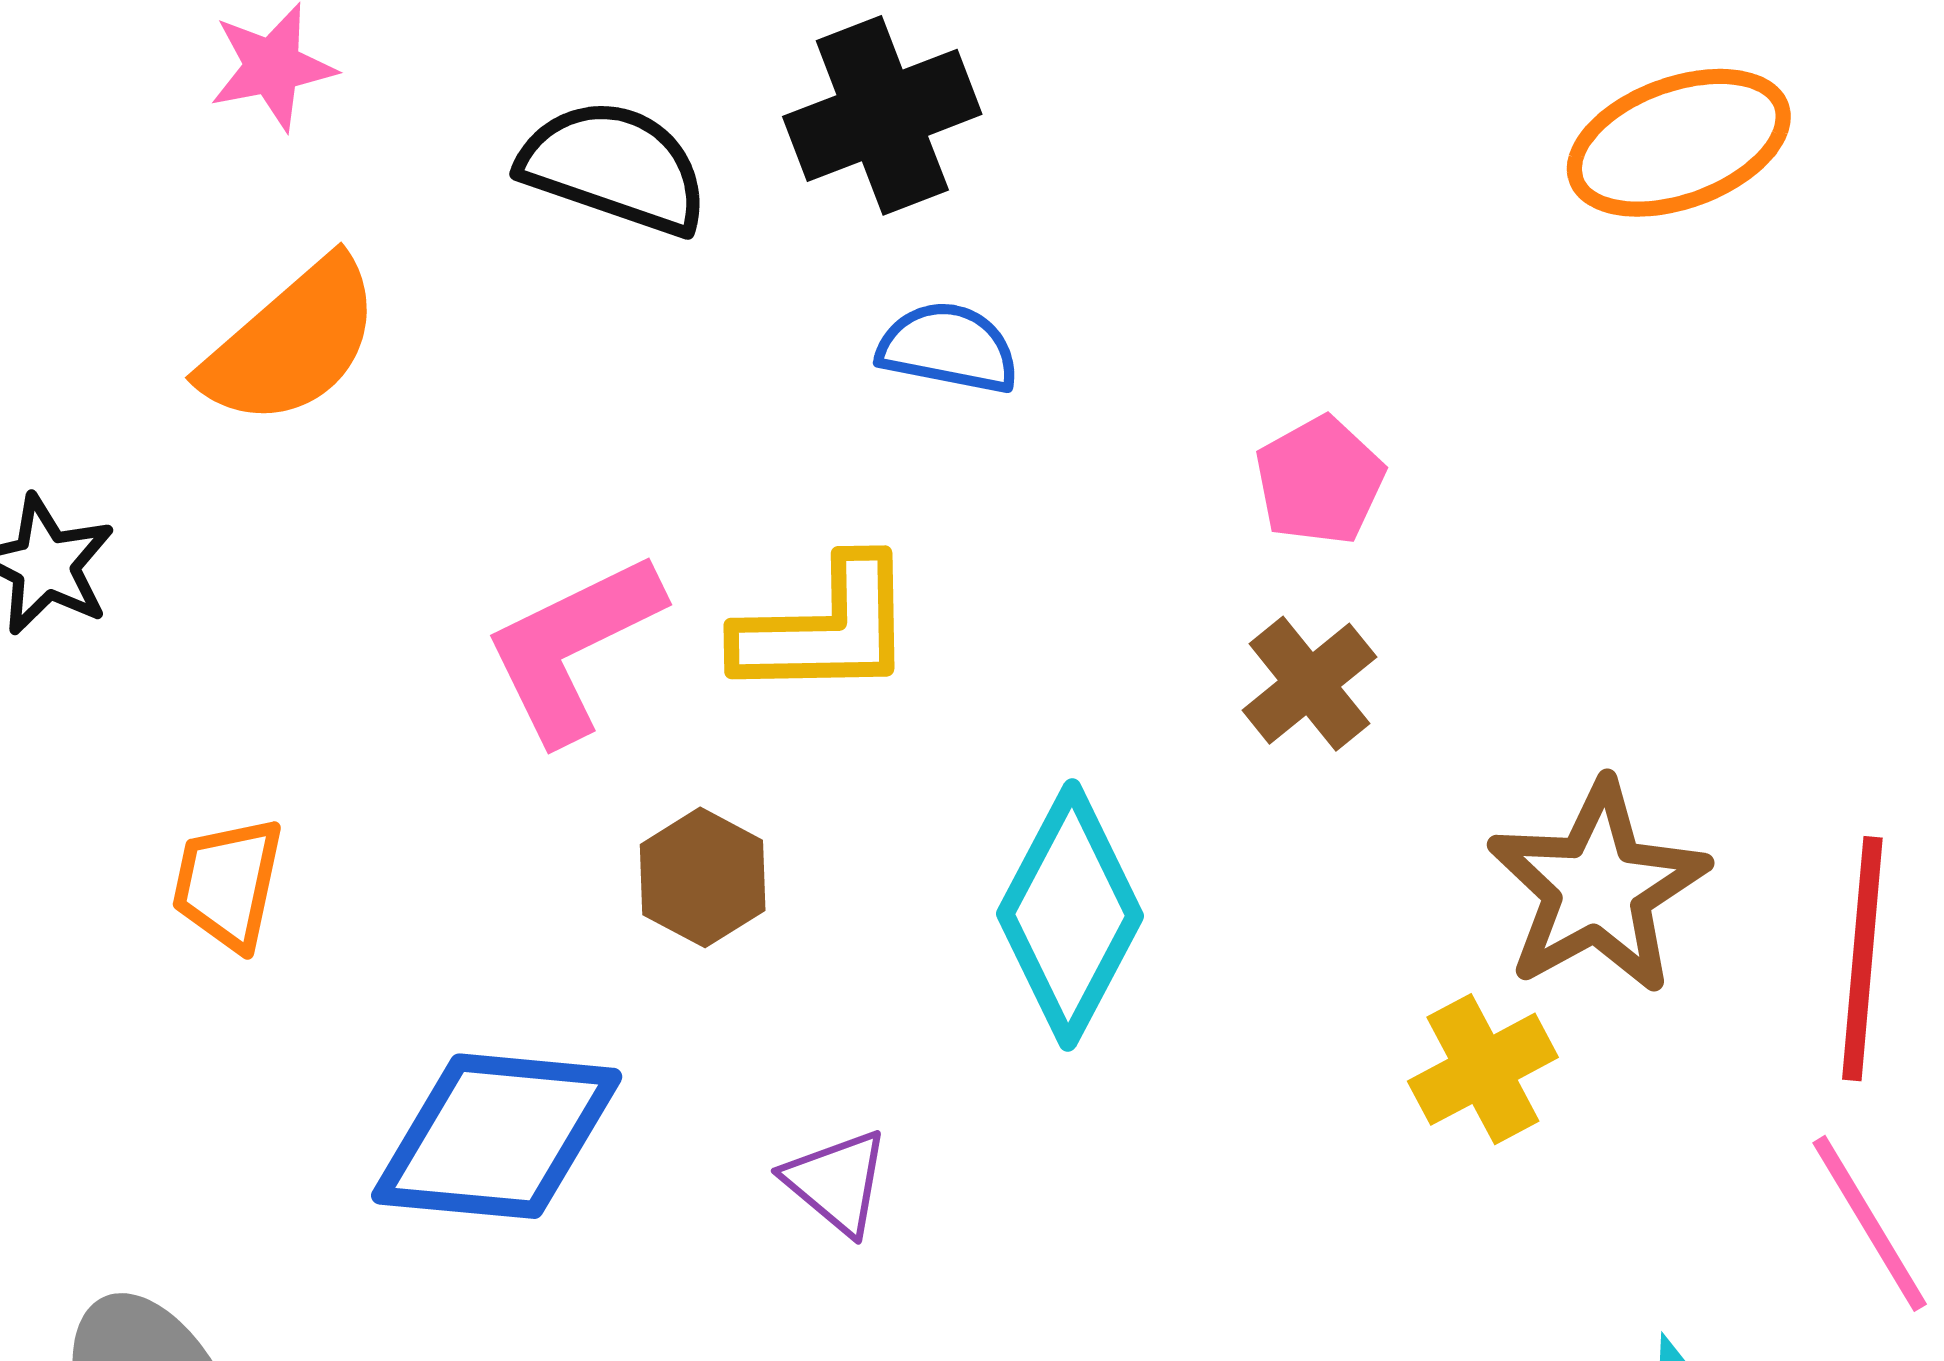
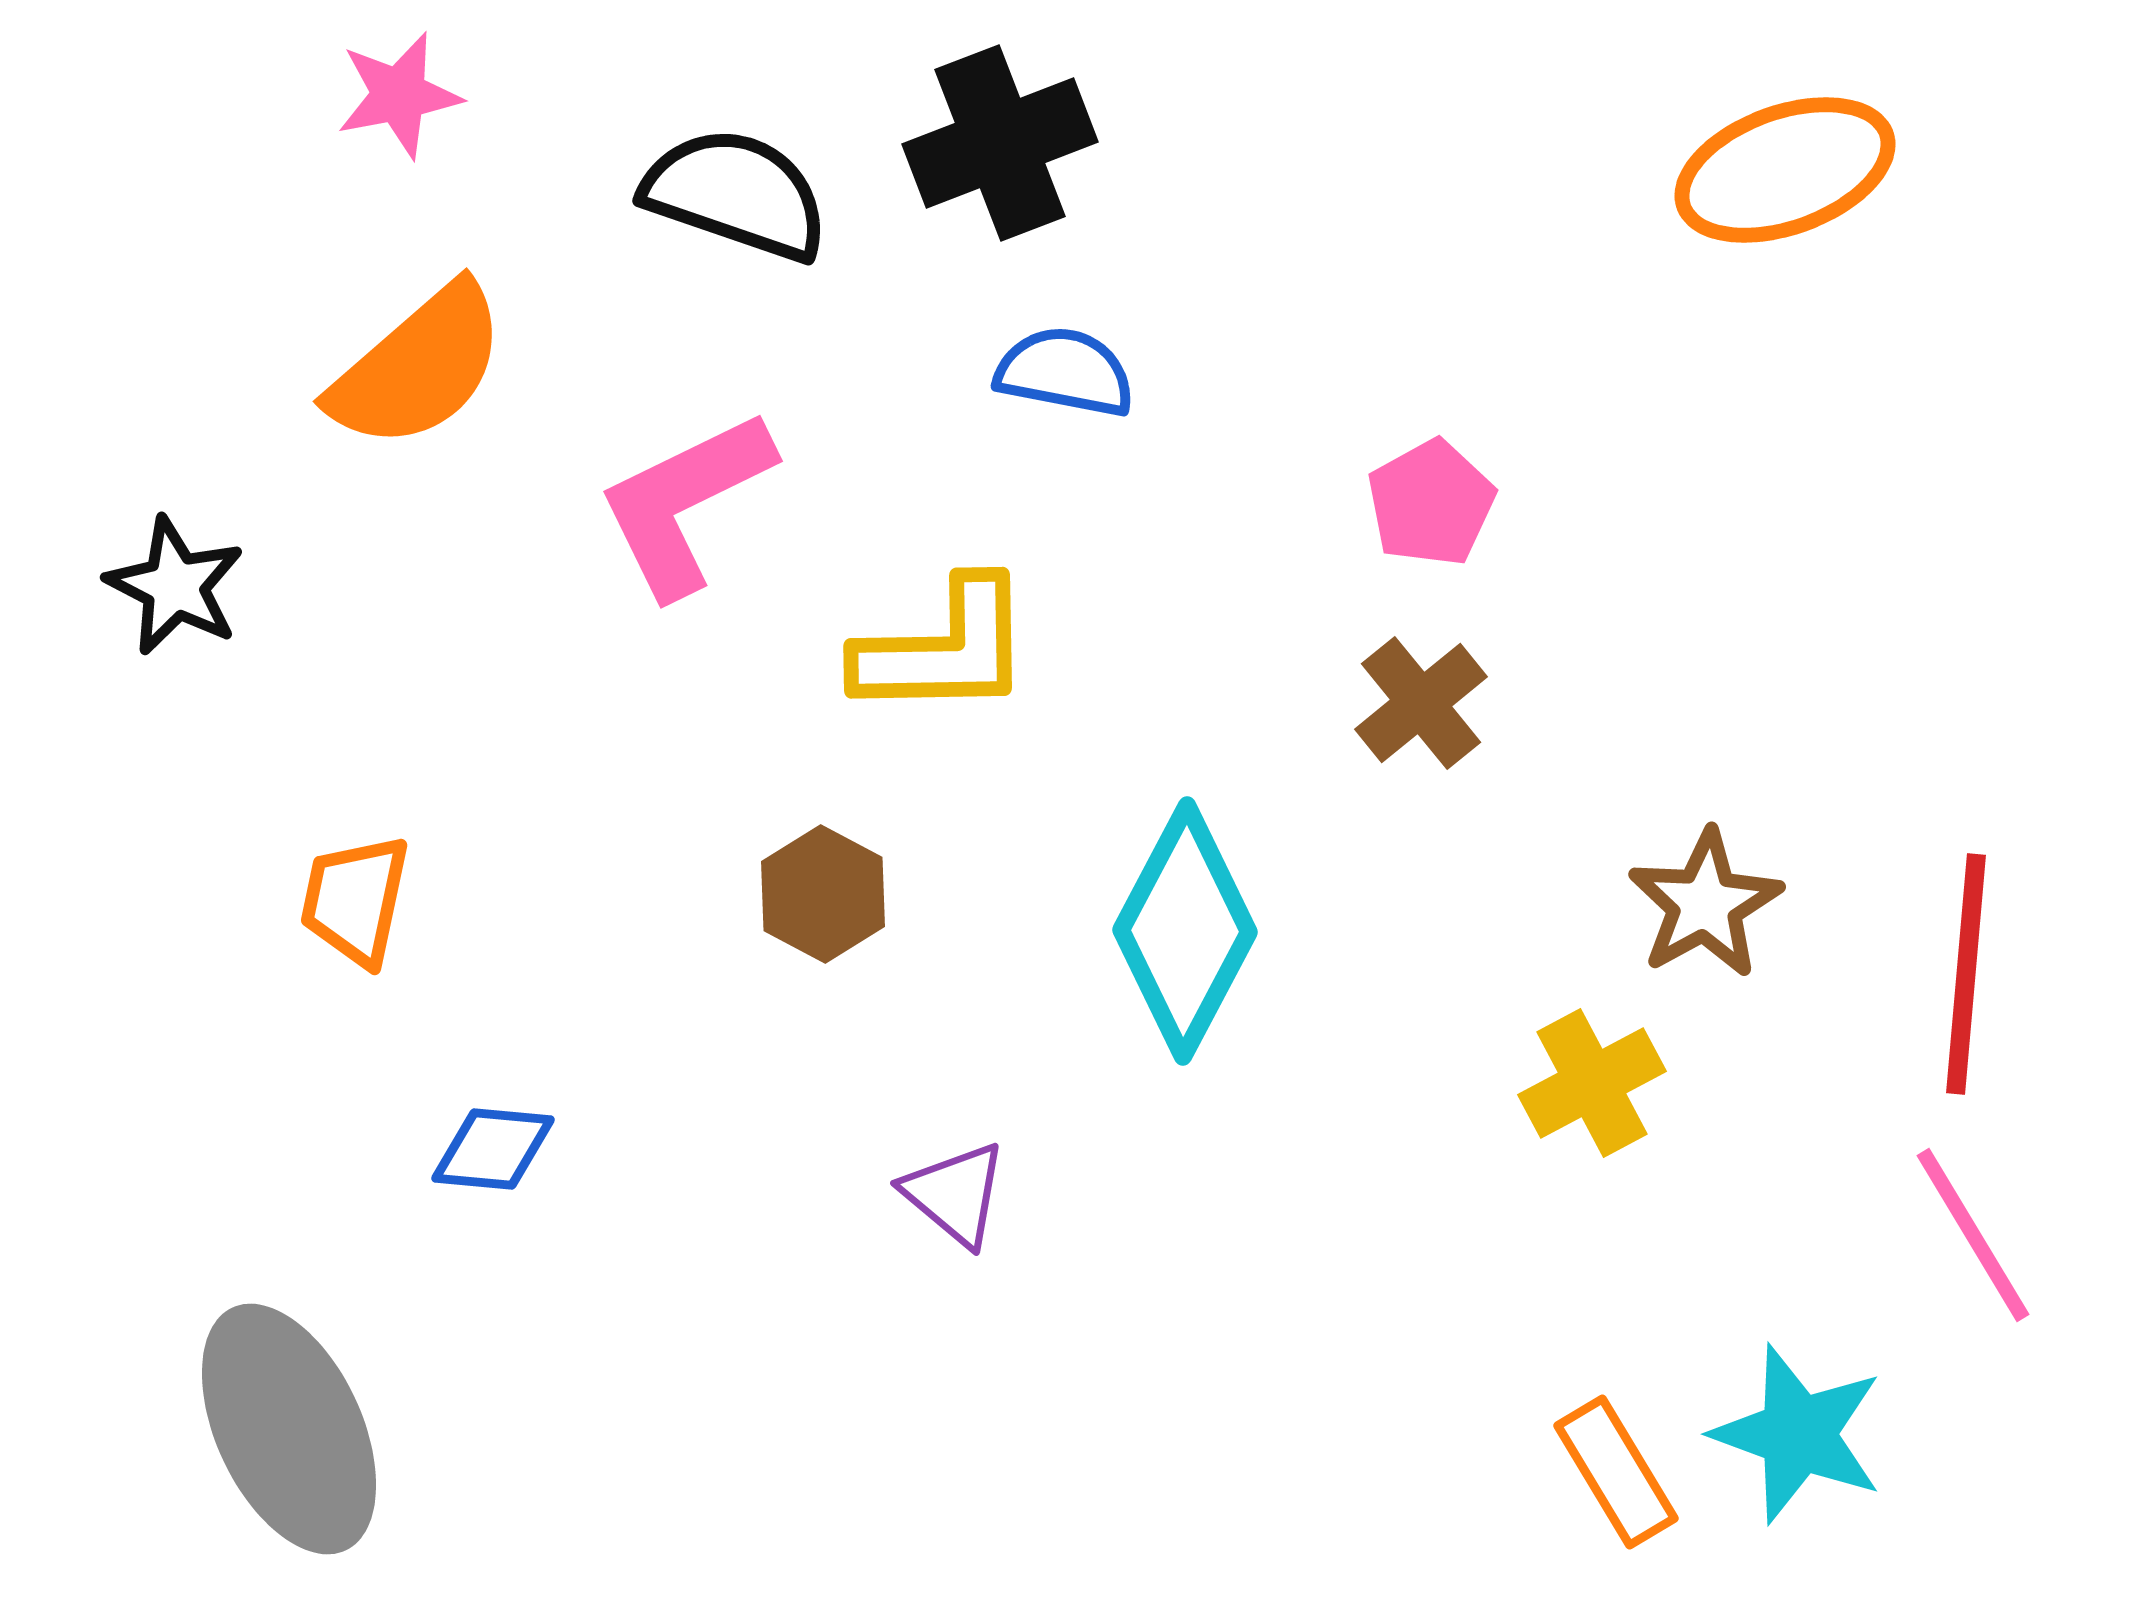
pink L-shape: (573, 647) -> (685, 503), moved
brown star: (1598, 888) -> (1705, 904), size x0.7
blue diamond: (497, 1136) -> (493, 1149), moved, size x0.5

